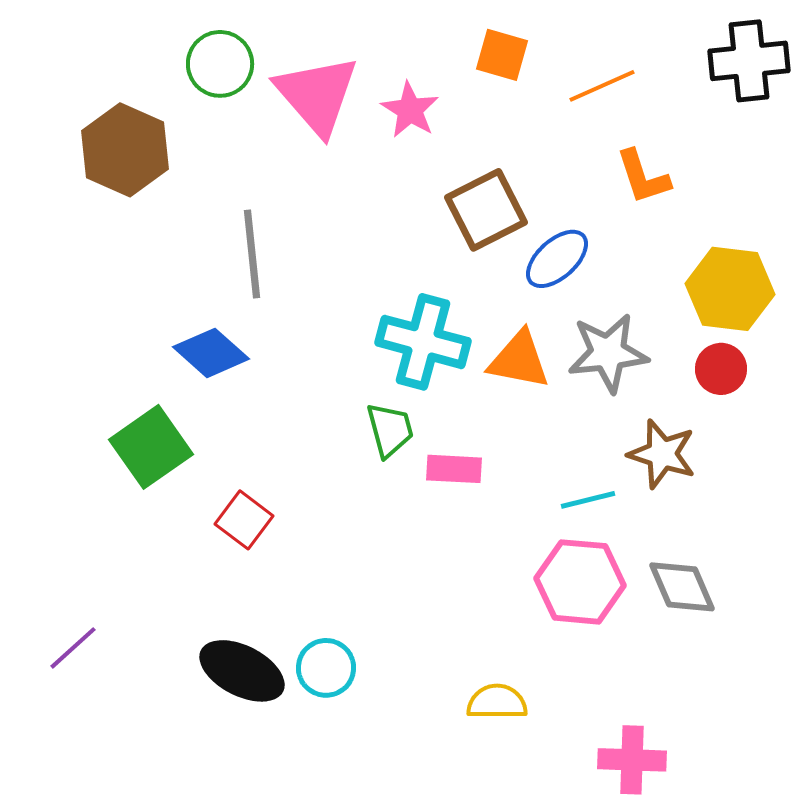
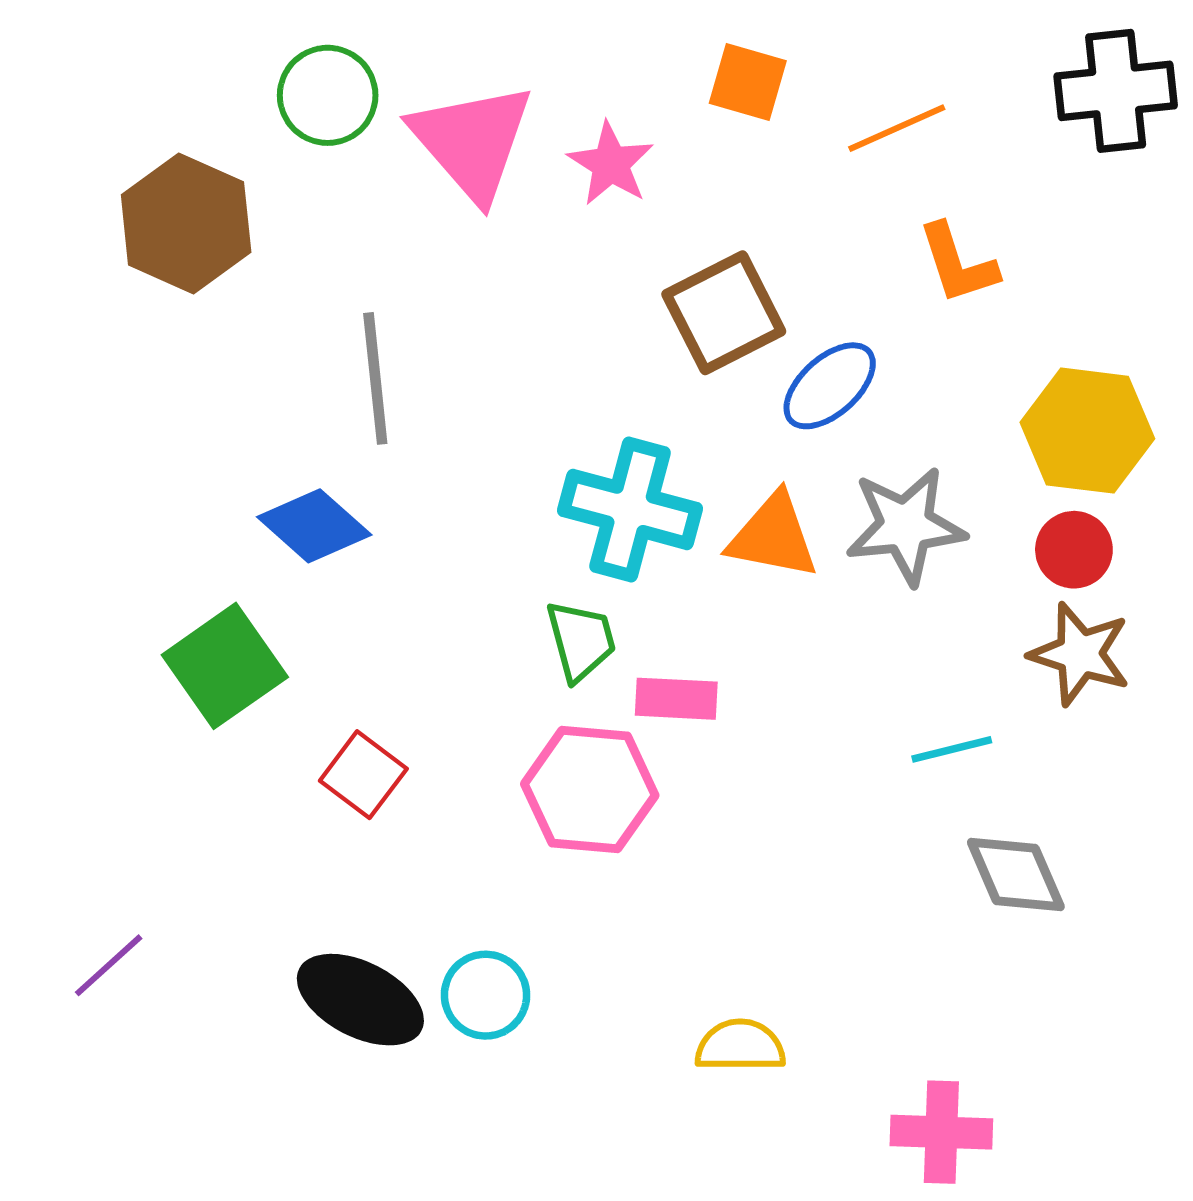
brown star: (662, 454) -> (1080, 654), moved
cyan line: (588, 500) -> (952, 749), moved
pink hexagon: (580, 582) -> (590, 790), moved

